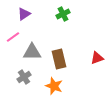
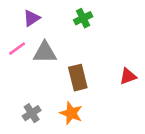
gray triangle: (32, 52) -> (45, 52), moved
gray cross: (24, 77) -> (32, 113), moved

